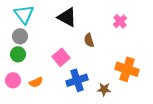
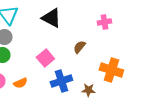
pink cross: (120, 21) -> (104, 22), turned 32
brown semicircle: (89, 40) -> (79, 47), moved, turned 56

